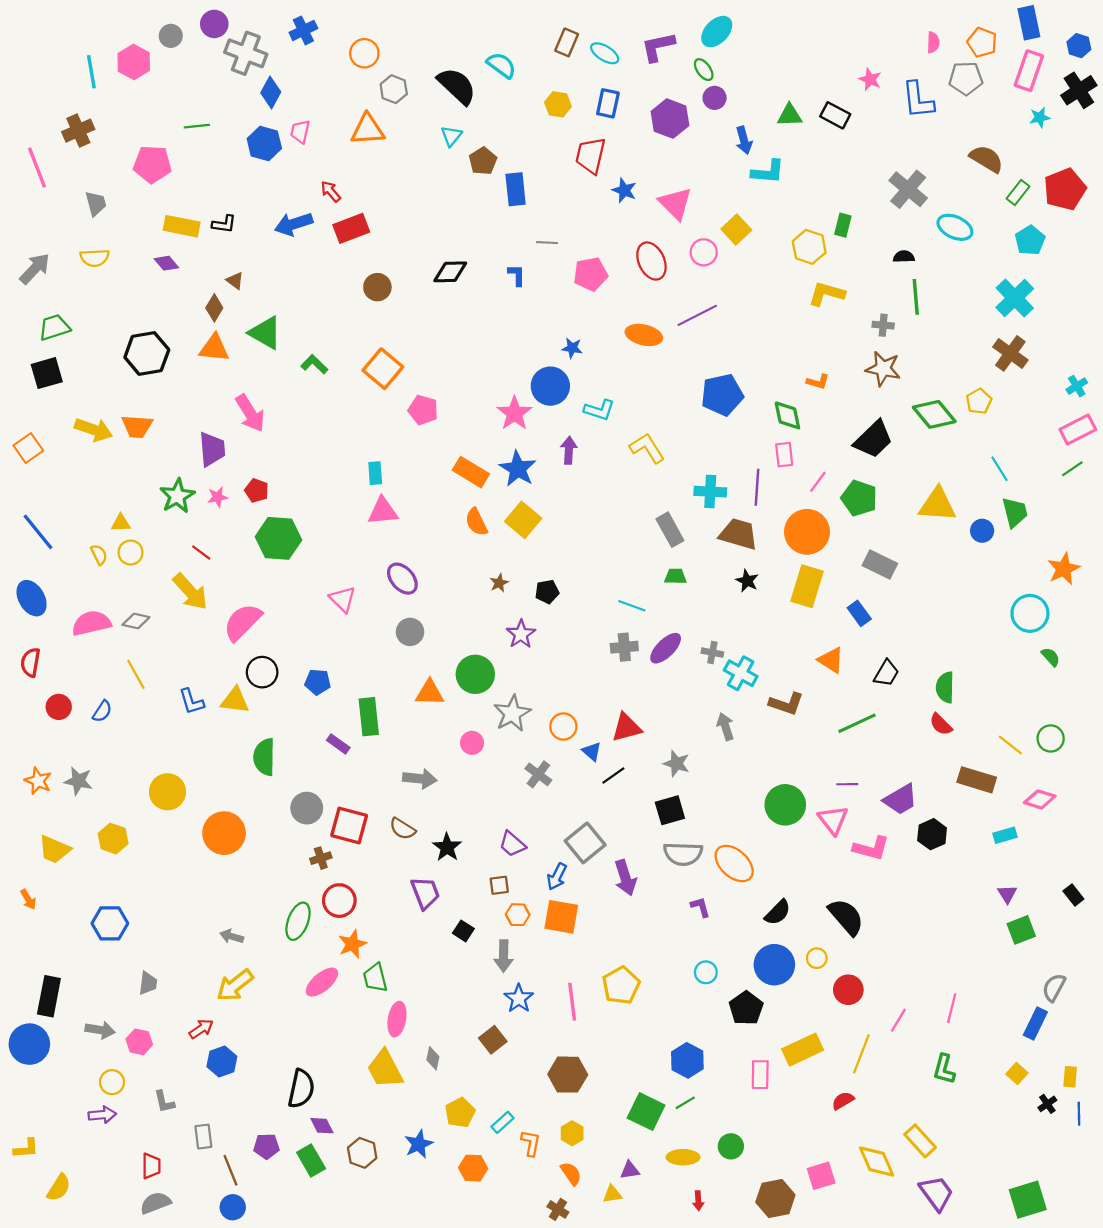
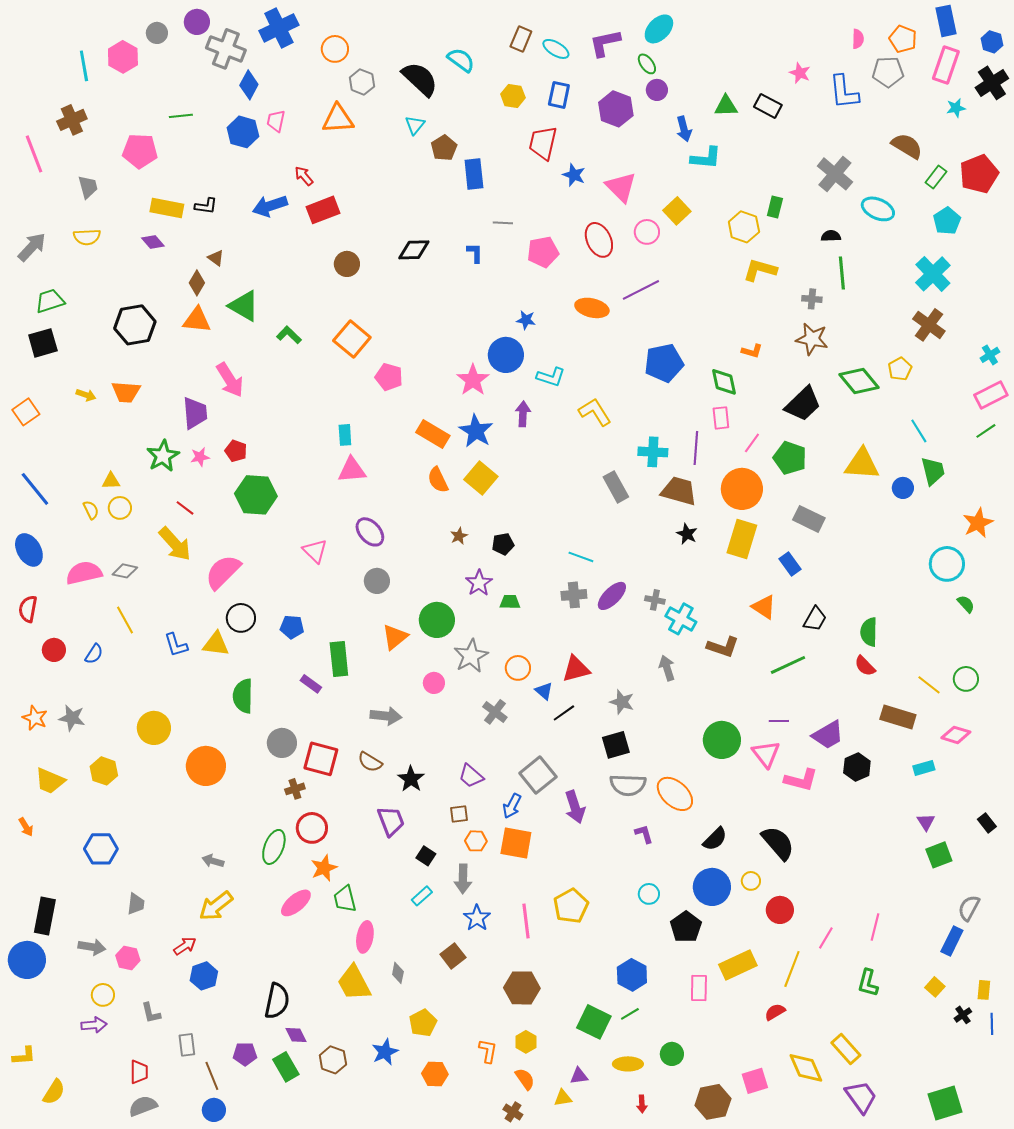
blue cross: (303, 30) -> (279, 28), size x1.5
yellow arrow: (94, 430) -> (86, 395), size x0.6
green trapezoid: (675, 576) -> (510, 602), moved
orange triangle: (430, 693) -> (395, 637), turned -40
cyan rectangle: (502, 1122) -> (422, 896), moved

